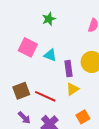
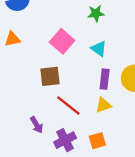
cyan triangle: (50, 55) -> (99, 49), moved
brown square: (21, 91) -> (50, 76), moved
orange square: (83, 117) -> (97, 141), moved

